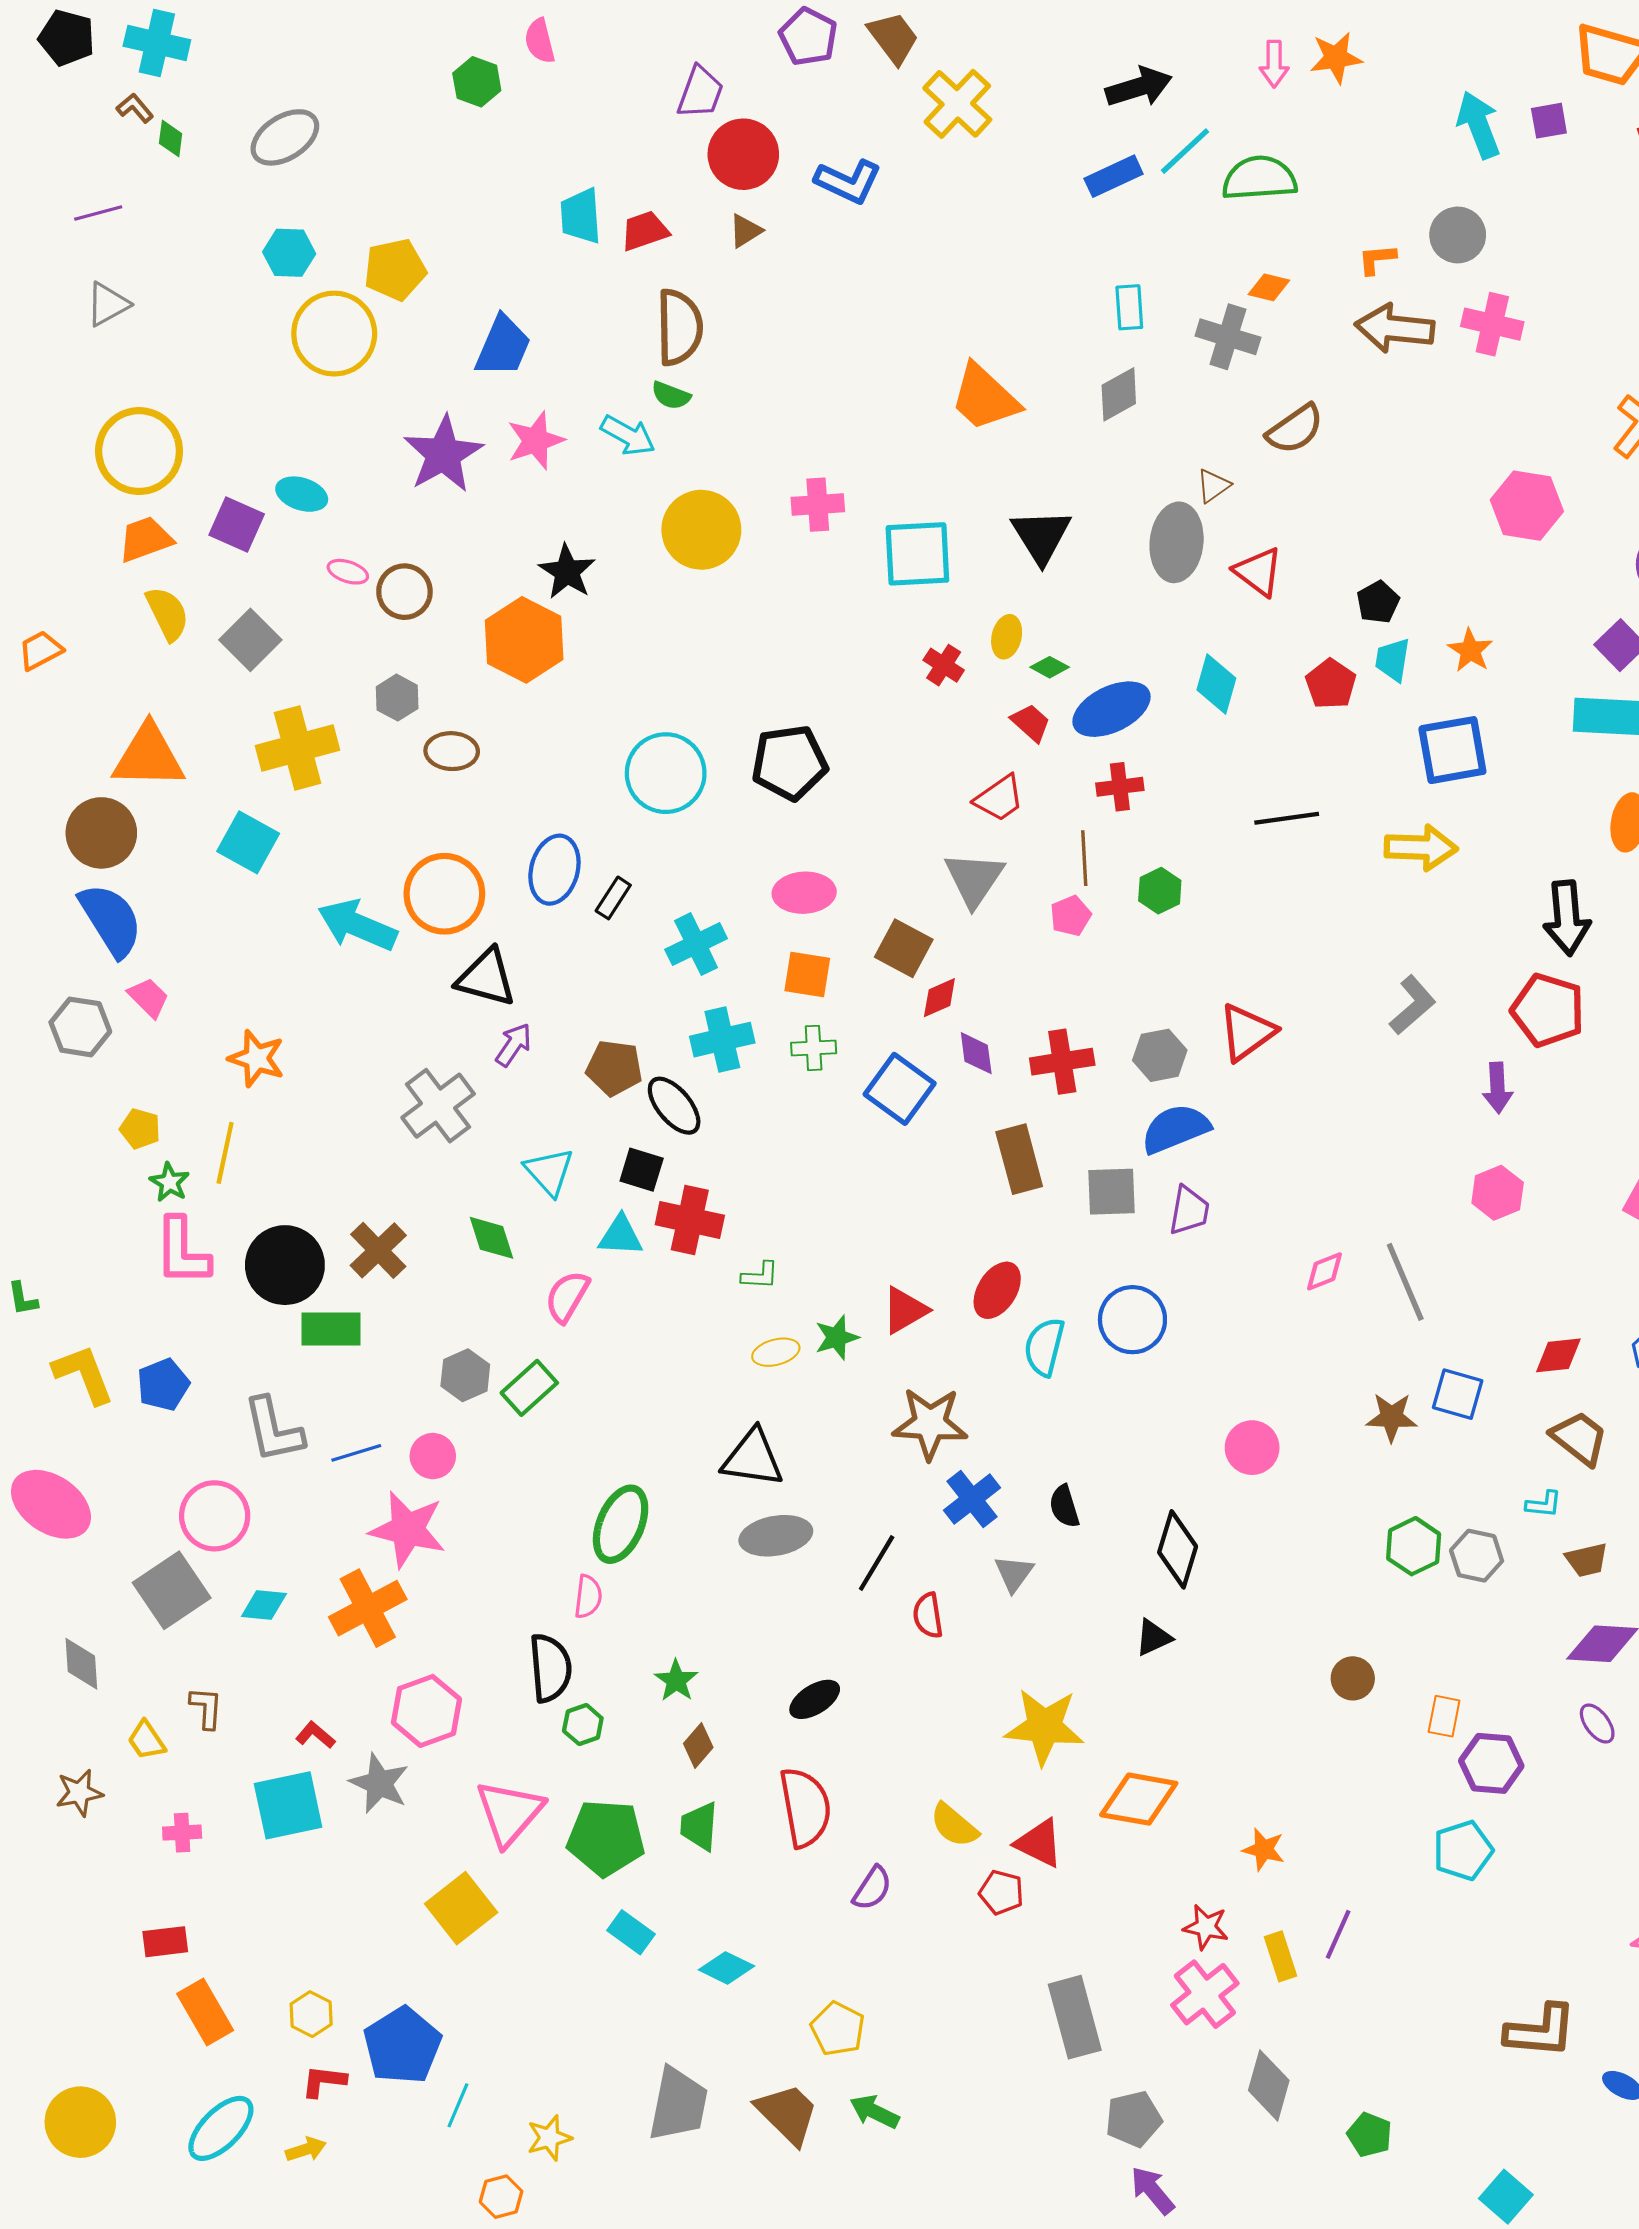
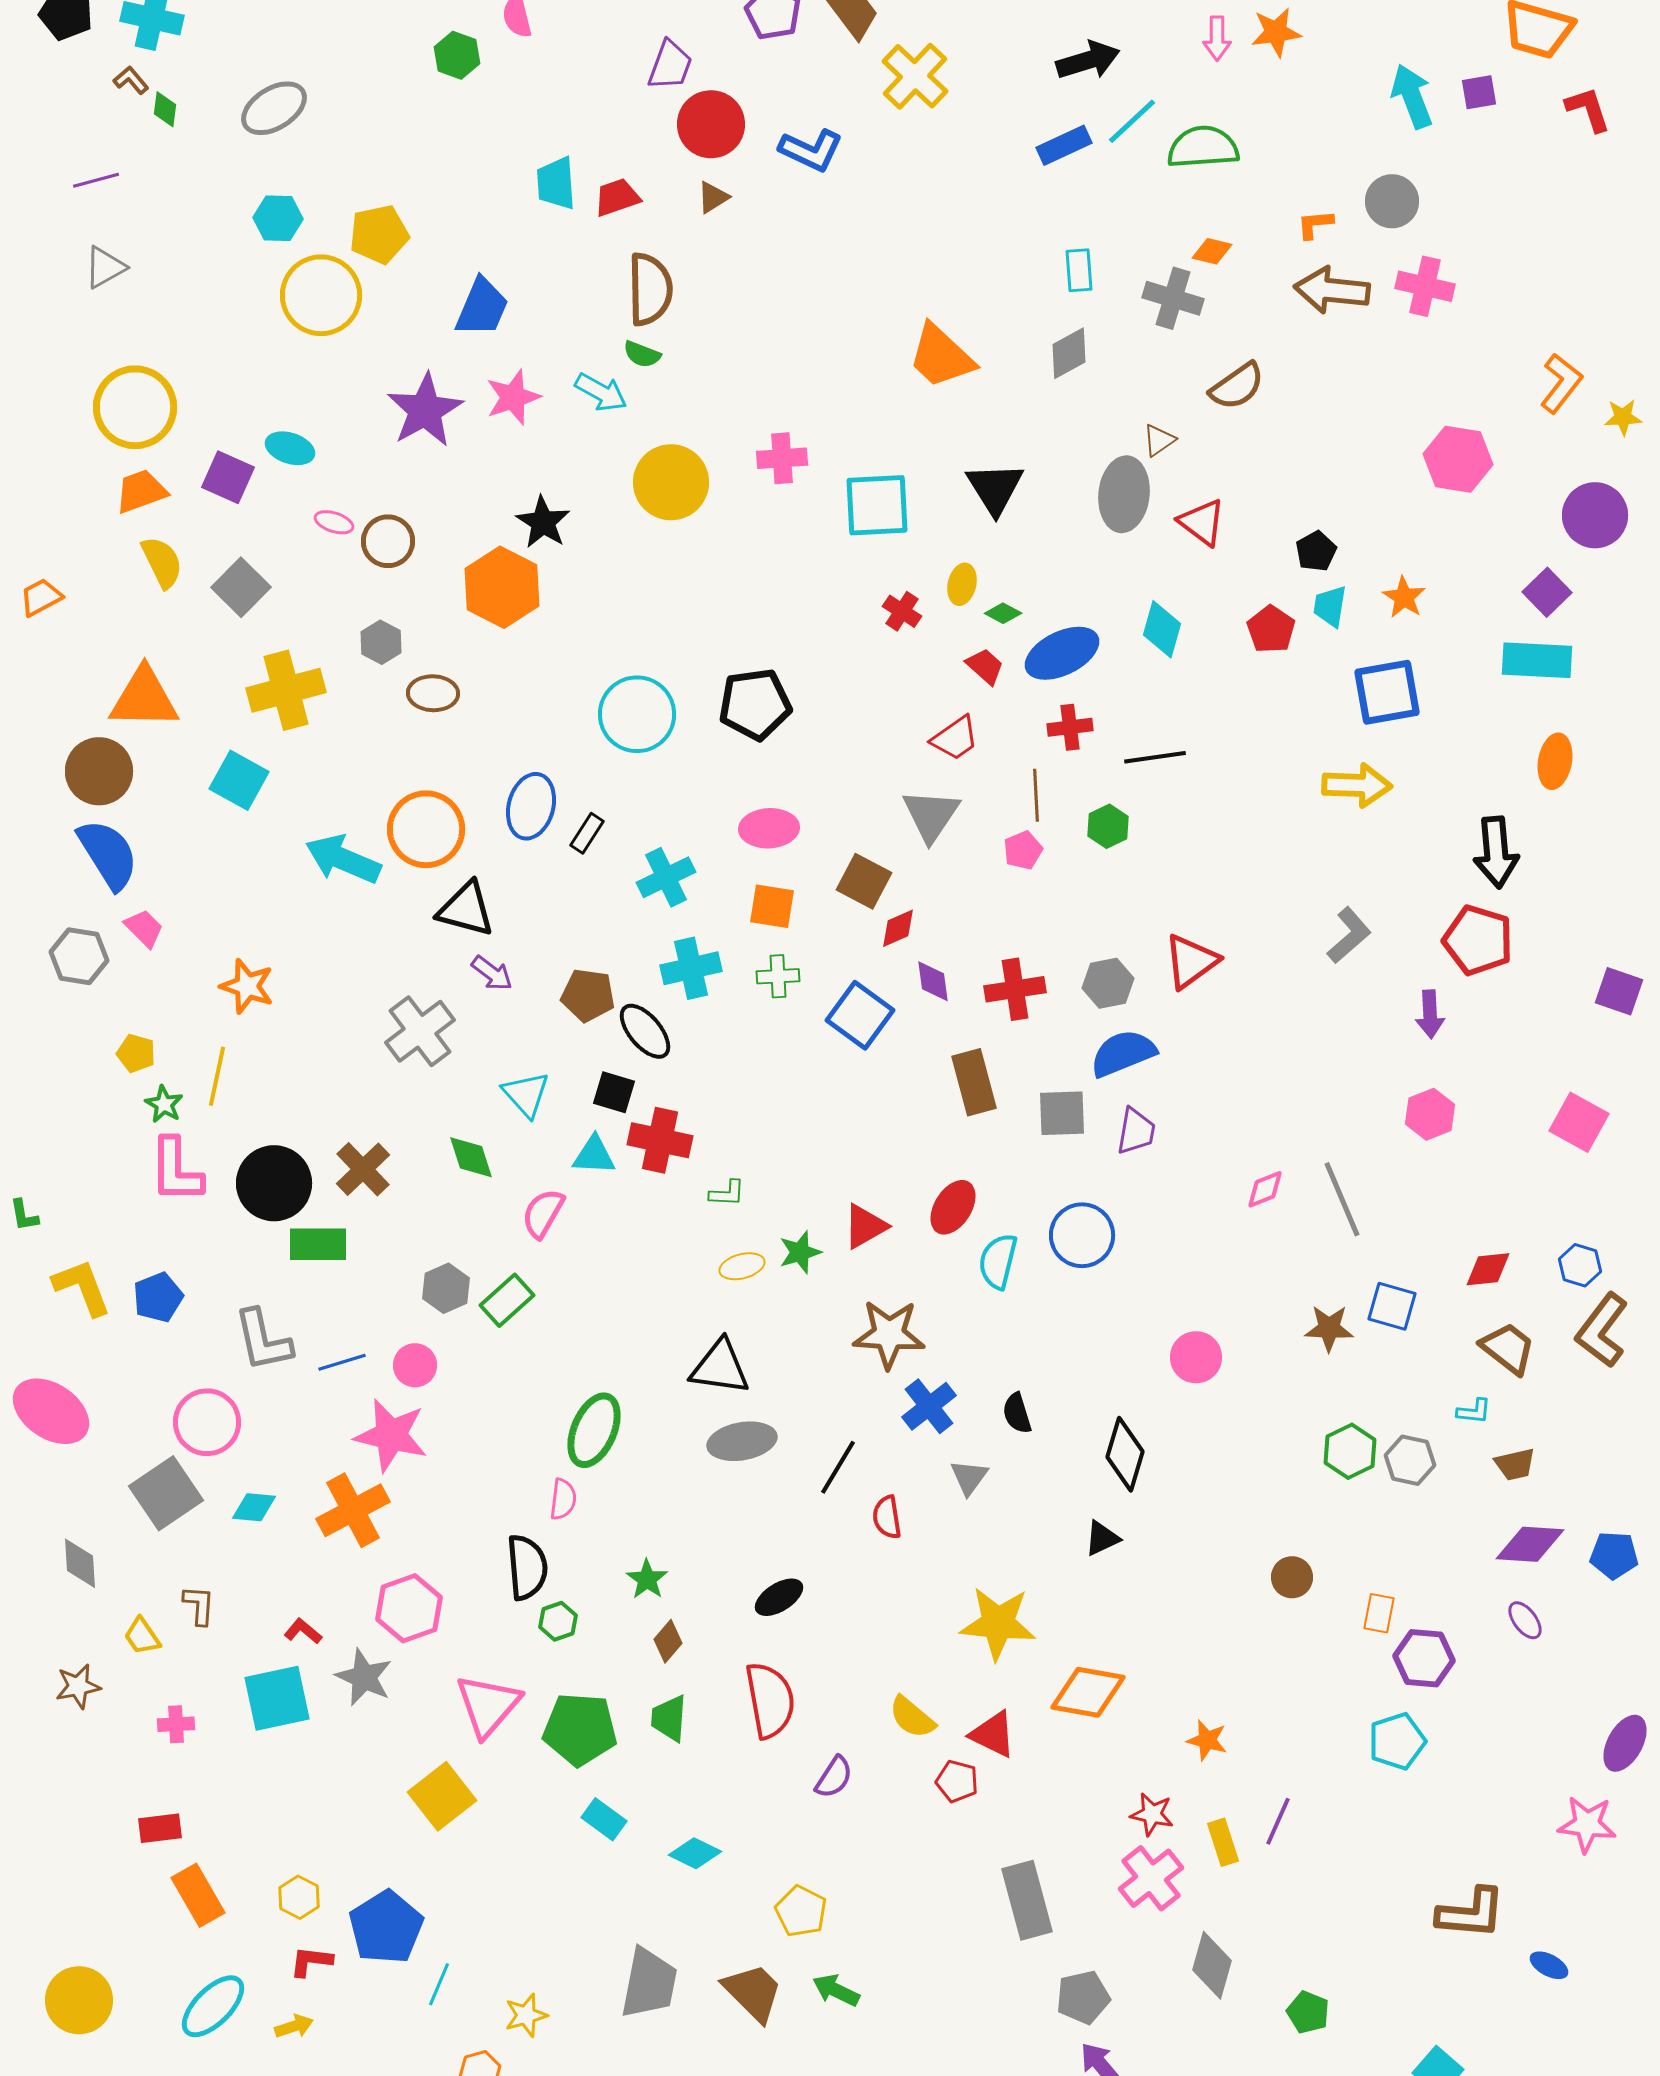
black line: (1287, 818) -> (1155, 757), moved
purple arrow: (514, 1045) -> (492, 973), turned 93

